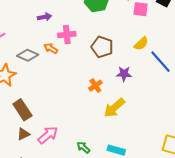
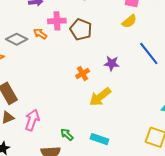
yellow semicircle: (141, 44) -> (129, 21), moved
brown pentagon: (102, 47) -> (81, 29), moved
pink arrow: (48, 135) -> (32, 120), turned -35

